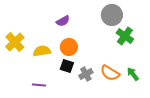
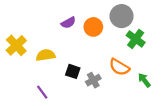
orange circle: (69, 47) -> (93, 27), moved
orange semicircle: (110, 73) -> (119, 67), moved
purple line: (39, 85) -> (42, 92), turned 48

